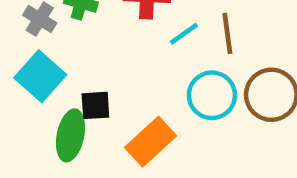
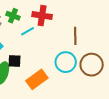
cyan line: (184, 34) -> (27, 31), moved

